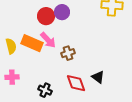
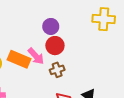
red circle: (46, 16) -> (55, 46), moved

